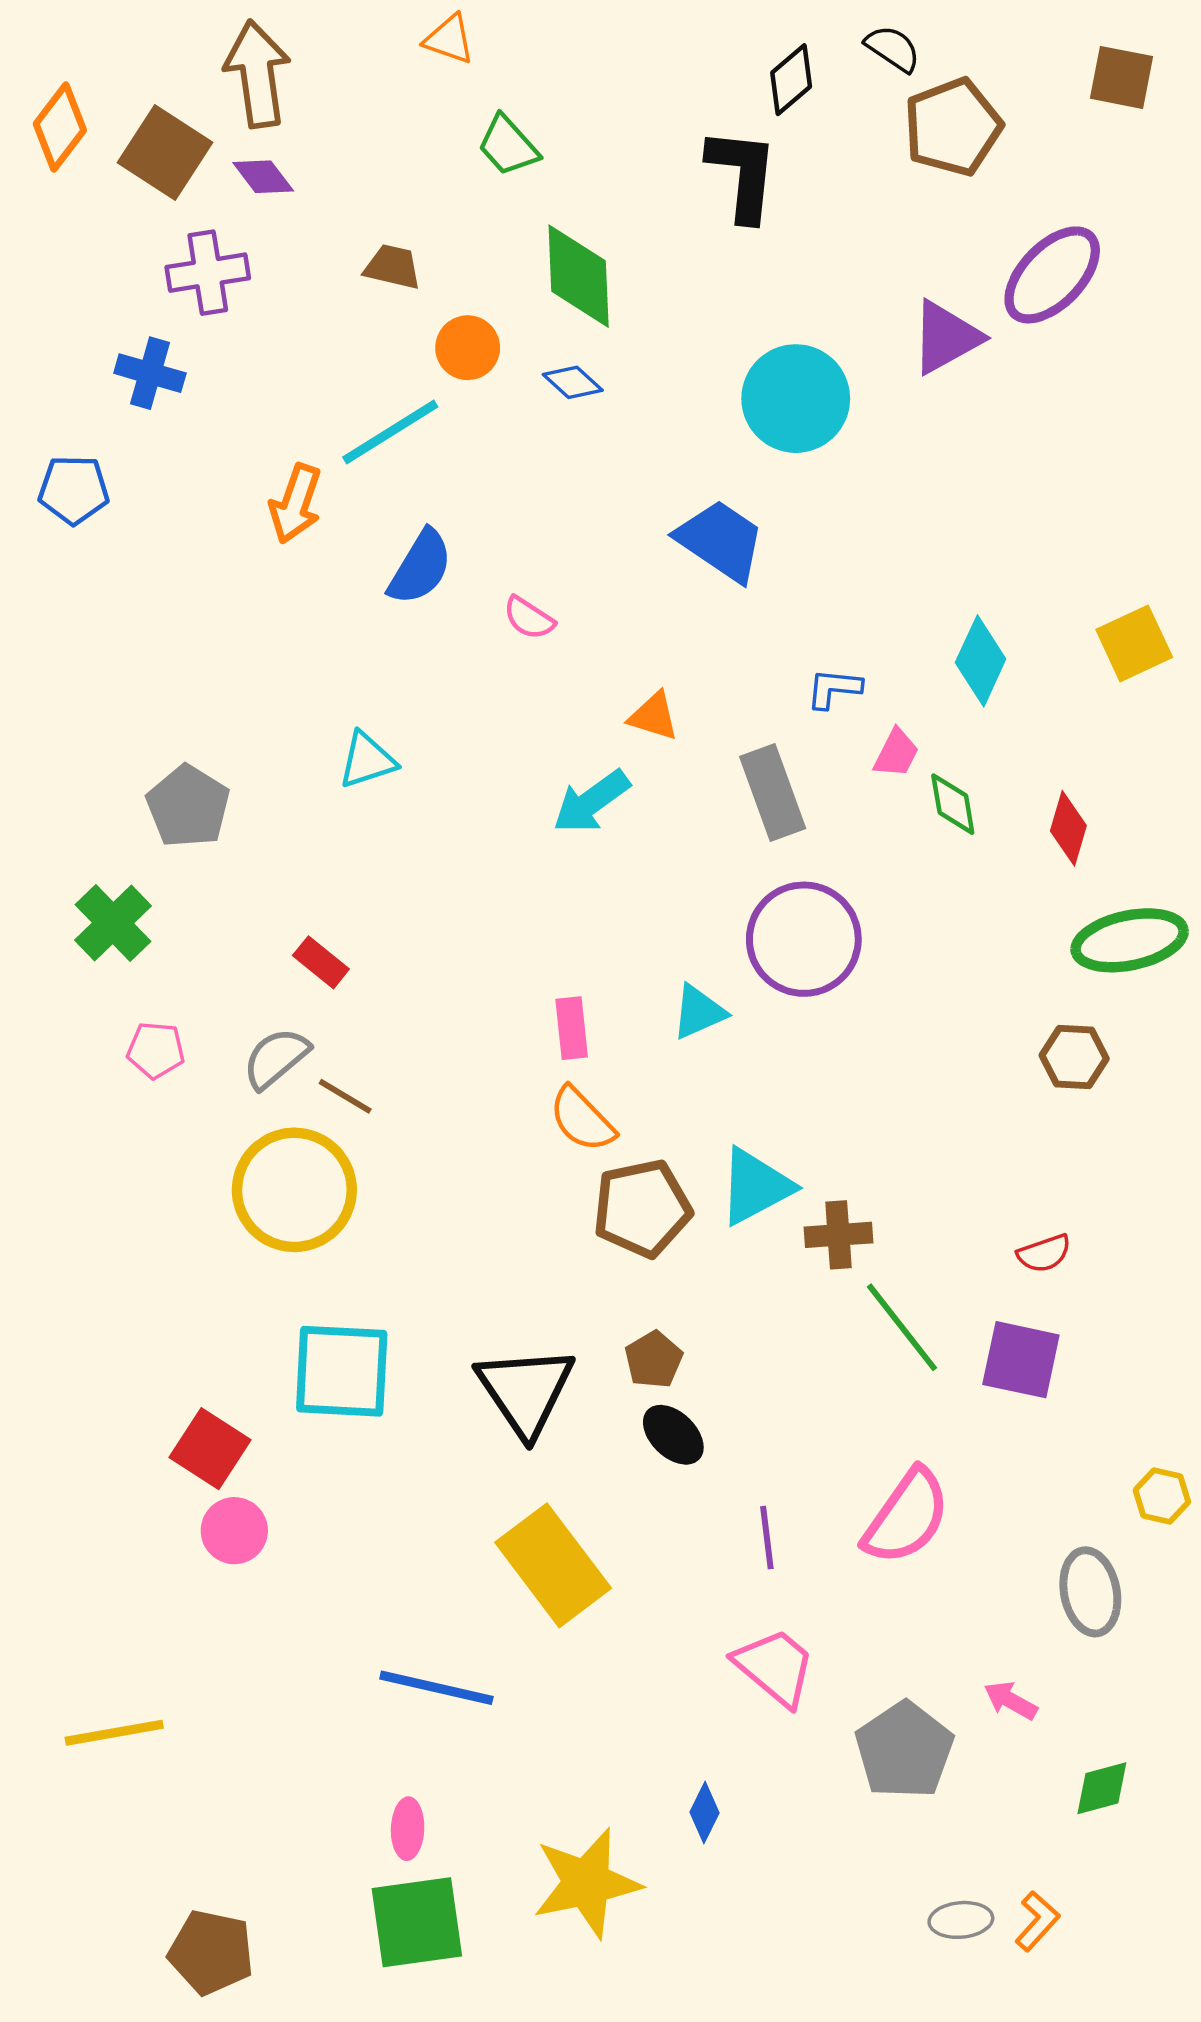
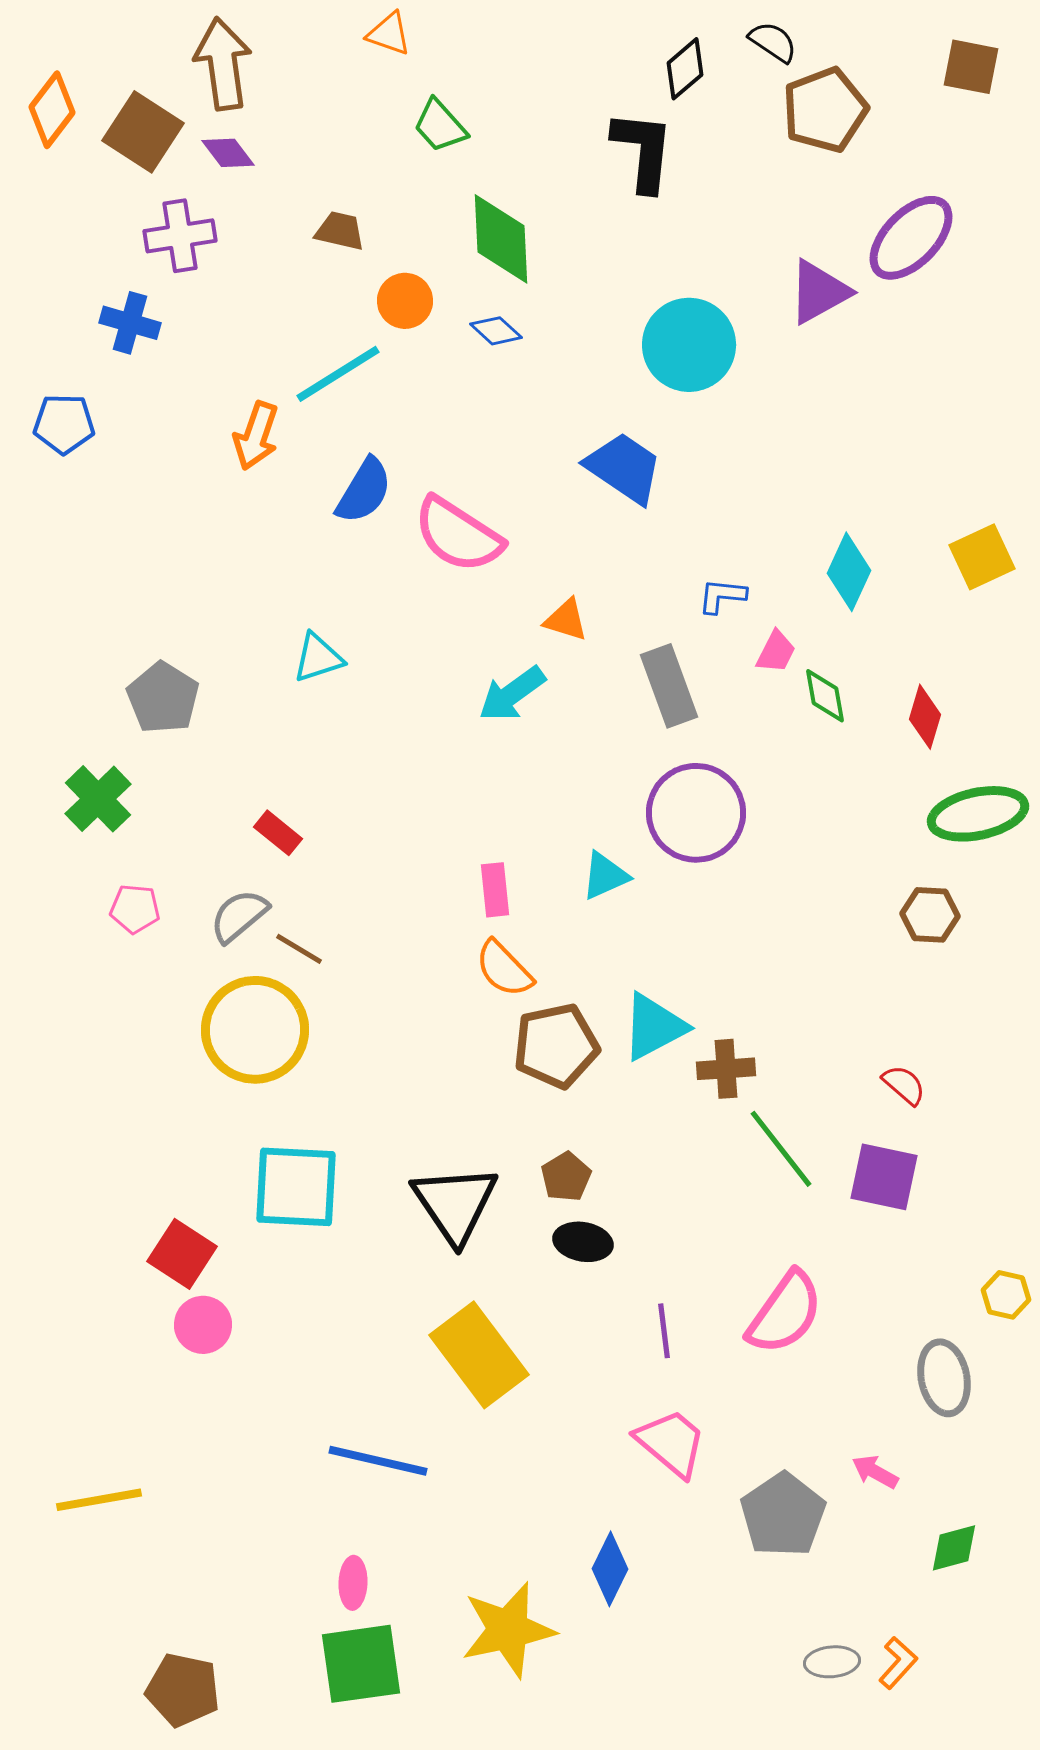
pink semicircle: (529, 618) -> (458, 535), size x2.0
red semicircle: (1044, 1253) -> (904, 1085), turned -120
black ellipse: (673, 1435) -> (583, 1242), turned -34
blue diamond: (704, 1813) -> (610, 1569), size x1.4

